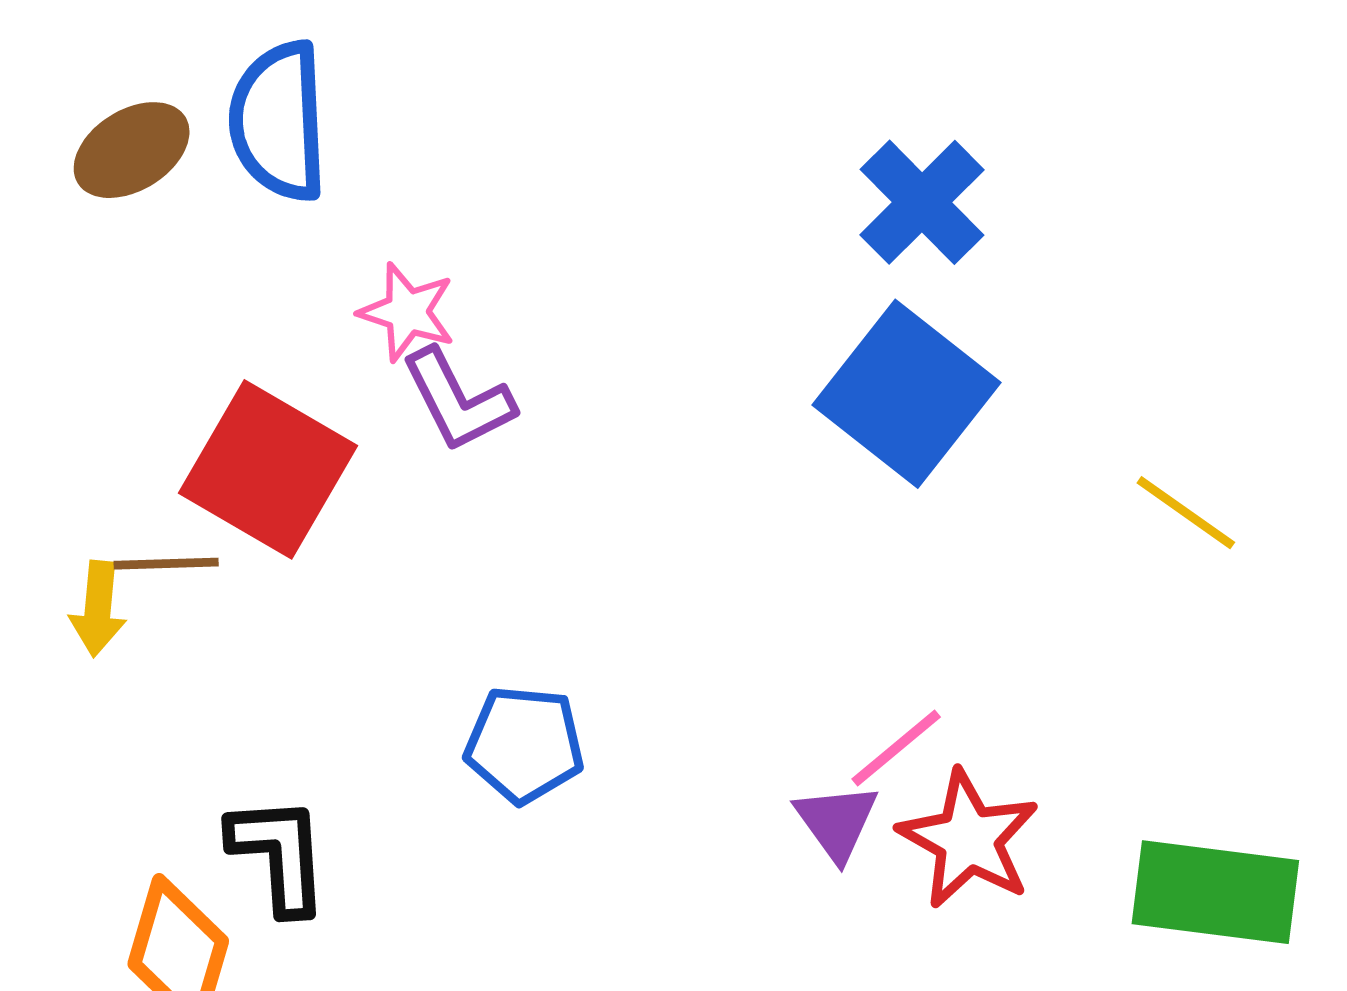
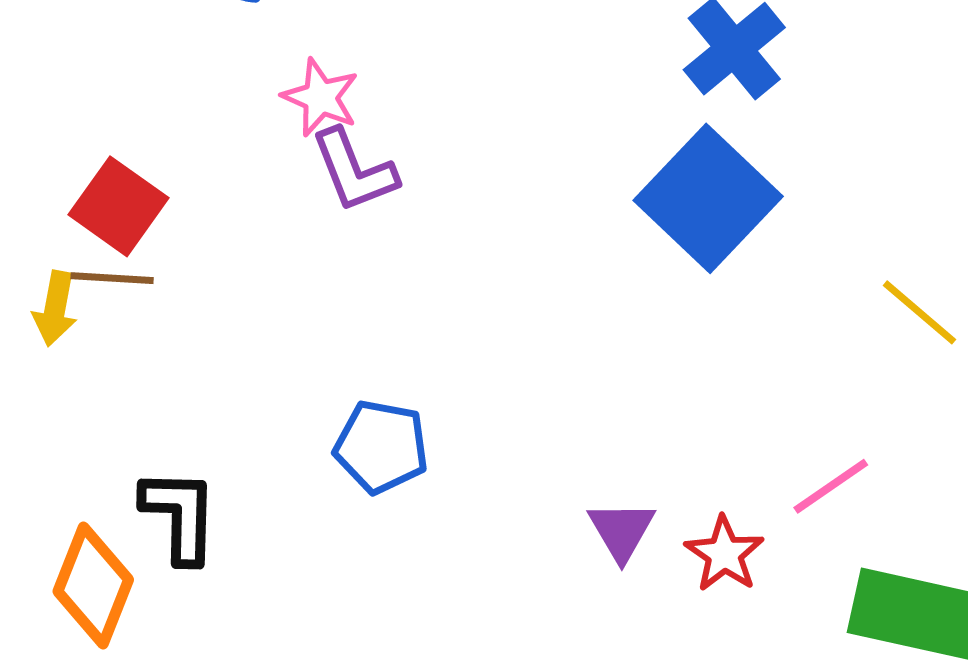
red square: (268, 469) -> (118, 206), moved, size x0.7
pink line: (896, 748) -> (831, 486), moved
red star: (969, 839) -> (724, 554), size x0.7

